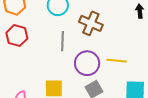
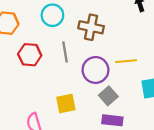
red hexagon: (17, 36) -> (30, 55), moved

